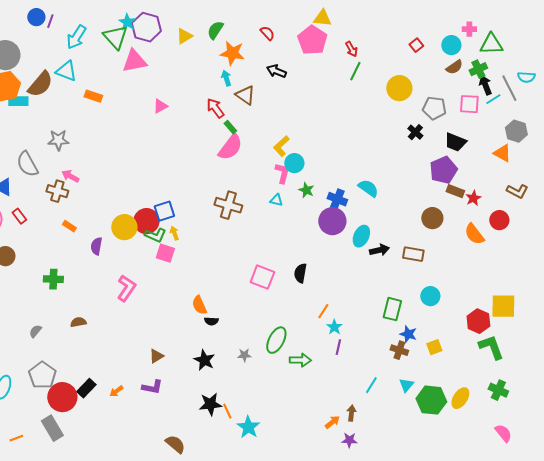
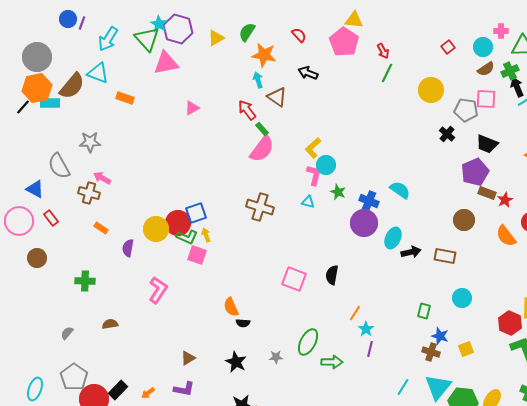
pink square: (469, 104) -> (486, 99), moved
green rectangle: (392, 309) -> (424, 311), size x0.7
cyan triangle: (406, 385) -> (438, 387), size x1.8

